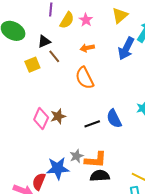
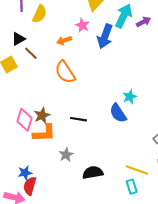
pink star: (86, 20) -> (82, 25), moved
blue semicircle: (114, 119) -> (118, 113), moved
black line: (92, 124) -> (78, 119), turned 35
orange L-shape: (96, 160) -> (44, 133), moved
blue star: (58, 168) -> (25, 173), moved, size x0.6

